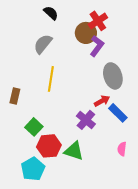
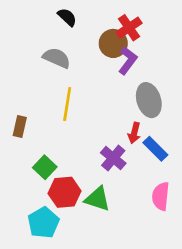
gray semicircle: (43, 44) -> (57, 58), turned 75
red arrow: (102, 101) -> (134, 133), turned 133
pink semicircle: (122, 149) -> (161, 196), size x1.5

